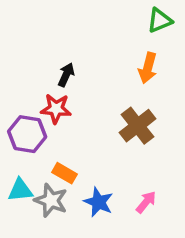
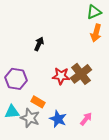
orange arrow: (148, 68) -> (96, 33), moved
red star: (56, 109) -> (61, 76), moved

